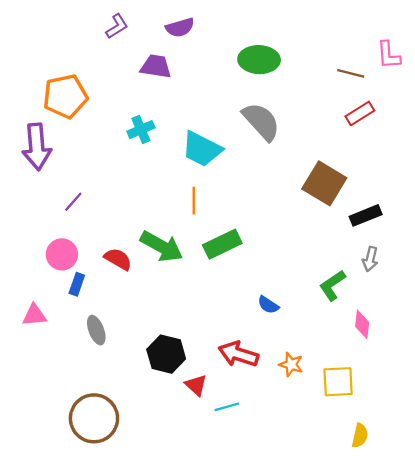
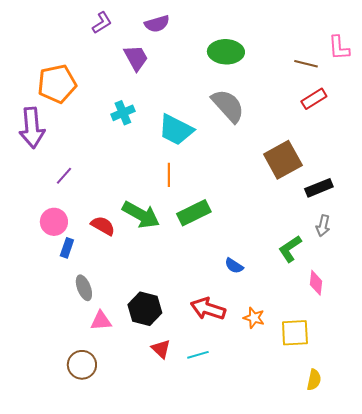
purple trapezoid: (156, 66) -> (136, 58), turned 52
brown square: (324, 183) -> (283, 160), turned 30
pink triangle: (34, 315) -> (101, 321), moved
red triangle: (196, 385) -> (161, 349), moved
brown circle: (94, 418) -> (82, 365), size x0.7

